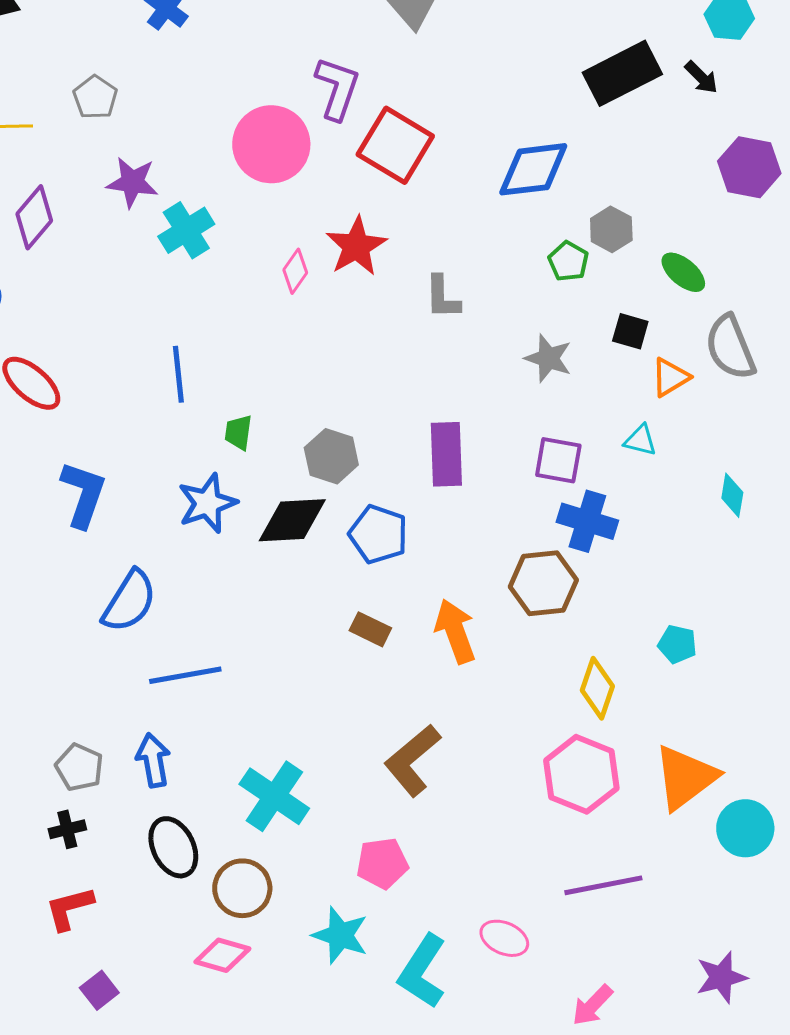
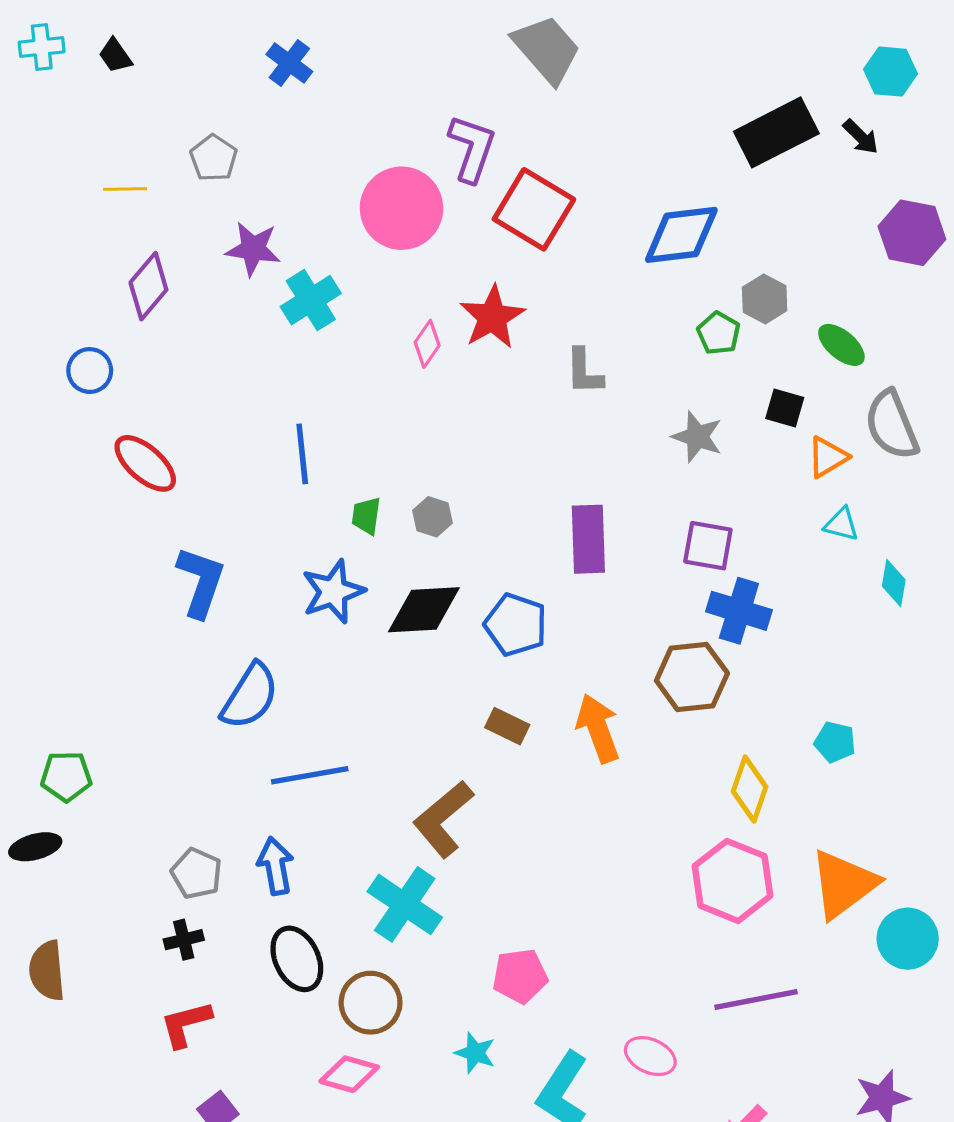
cyan triangle: (640, 440) -> (841, 524), moved
gray hexagon: (331, 456) -> (432, 517), moved, size x0.7
brown L-shape: (412, 760) -> (443, 819), moved
cyan star: (340, 935) -> (475, 1053), size x0.7

